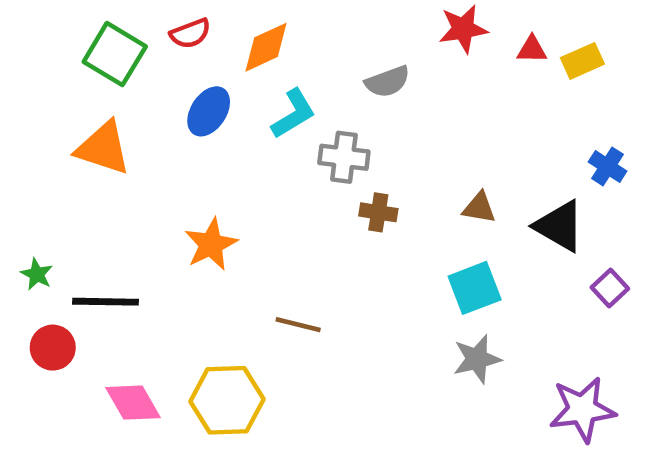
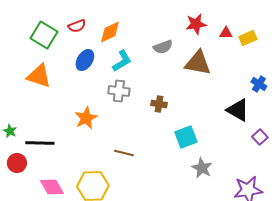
gray cross: (344, 157) -> (119, 91), moved
brown triangle: (479, 208) -> (198, 63), moved, size x1.8
cyan square: (475, 288) -> (186, 137), moved
gray star: (477, 359) -> (202, 168), turned -30

